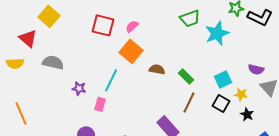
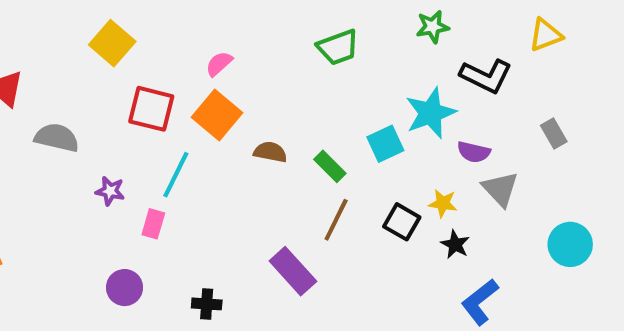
yellow square: (49, 16) -> (112, 43), moved
black L-shape: (260, 17) -> (486, 76), moved
red square: (103, 25) -> (151, 109), moved
cyan star: (217, 33) -> (431, 113), moved
cyan square: (223, 79) -> (385, 144), moved

